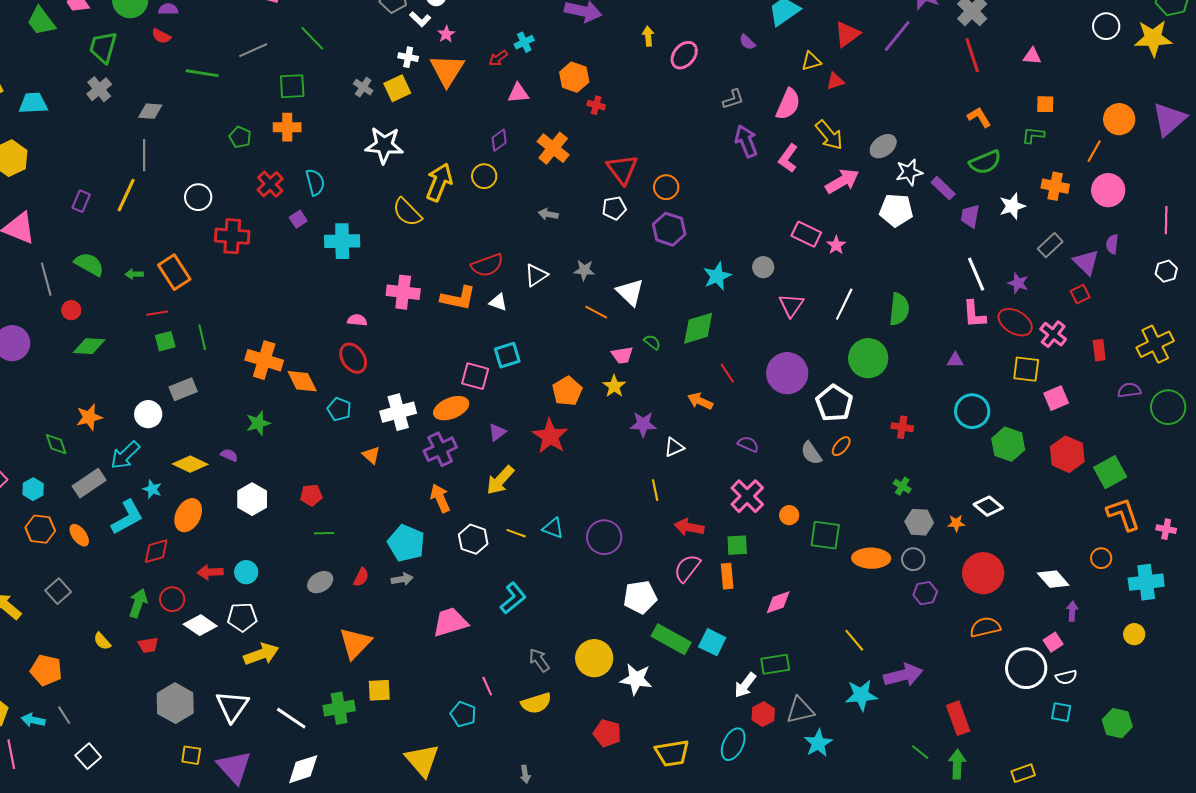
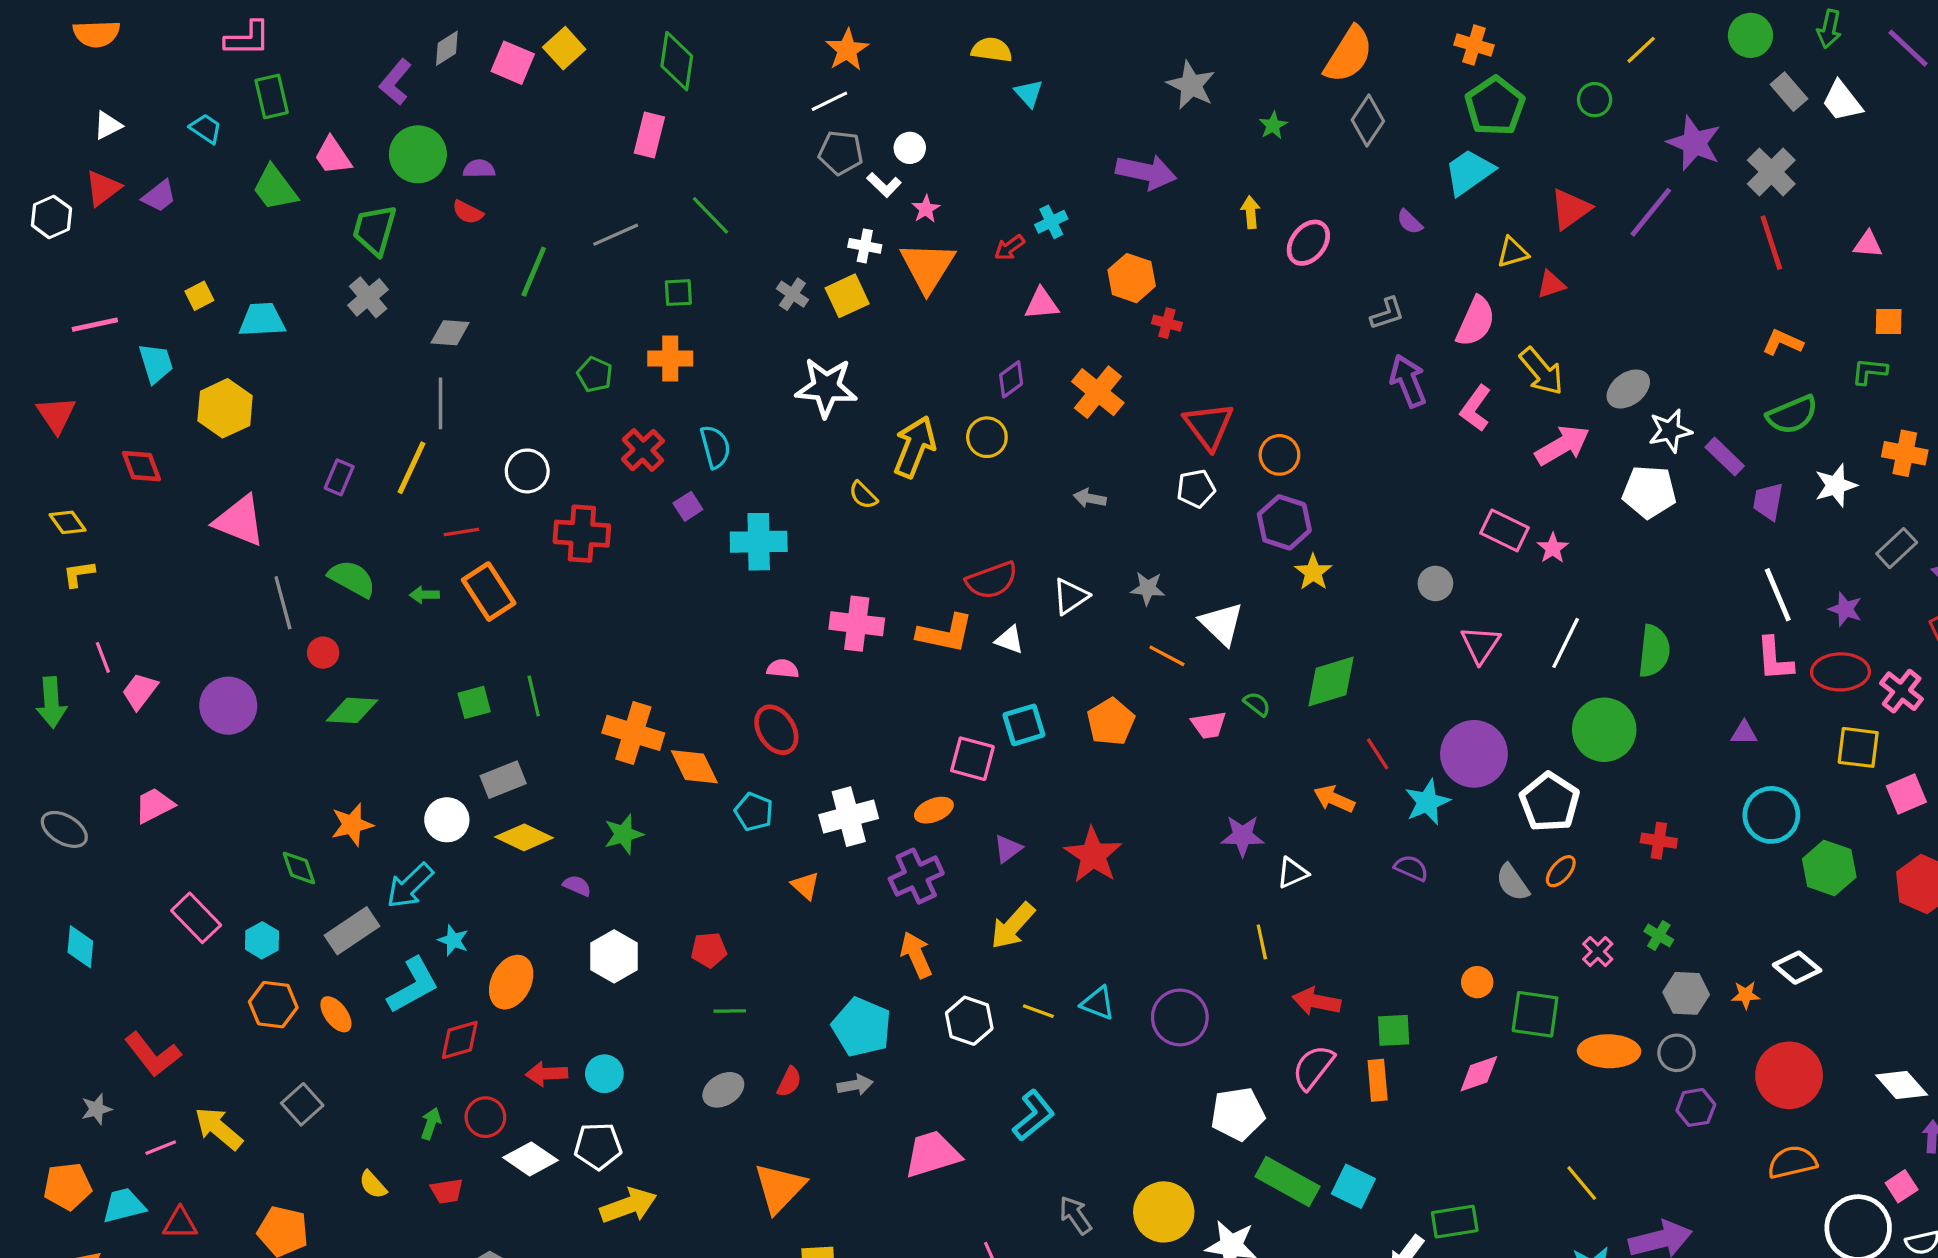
green line: (202, 73) -> (534, 272), turned -76
green square: (292, 86) -> (678, 293), size x0.7
orange L-shape: (979, 117) -> (1783, 342), turned -35
yellow semicircle: (407, 212) -> (863, 495), size x0.6
cyan star: (717, 276) -> (1427, 802), moved
red line: (157, 313) -> (461, 532), moved
red ellipse: (1015, 322) -> (1840, 672), turned -32
yellow star: (614, 386) -> (1313, 572), moved
orange pentagon: (567, 391) -> (1111, 722), moved
orange ellipse: (451, 408) -> (934, 810), size x0.7
yellow diamond: (190, 464) -> (524, 837), moved
pink cross: (747, 496) -> (1598, 952), moved, size x0.6
pink diamond: (778, 602) -> (1479, 1074), moved
green arrow: (138, 603) -> (431, 1124), size x0.7

